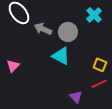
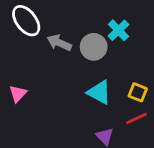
cyan cross: (94, 15) -> (118, 30), moved
cyan triangle: (61, 56) -> (99, 92), moved

